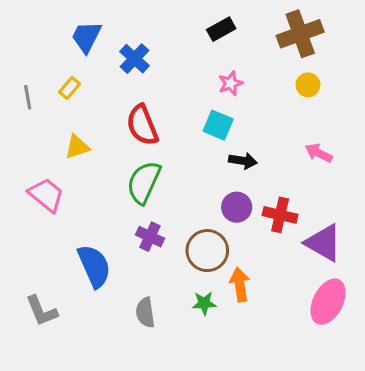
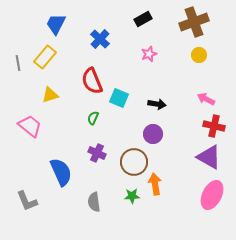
blue cross: (134, 59) -> (100, 39), moved
yellow rectangle: (69, 88) -> (45, 57), size x1.6
cyan square: (218, 125) -> (119, 98), moved
green semicircle: (144, 182) -> (93, 118), size x0.5
red cross: (280, 215) -> (214, 126), moved

